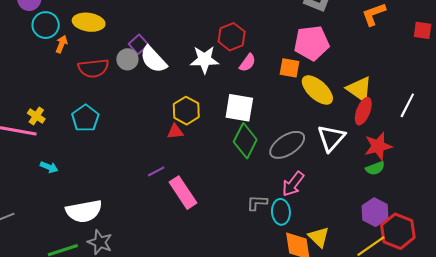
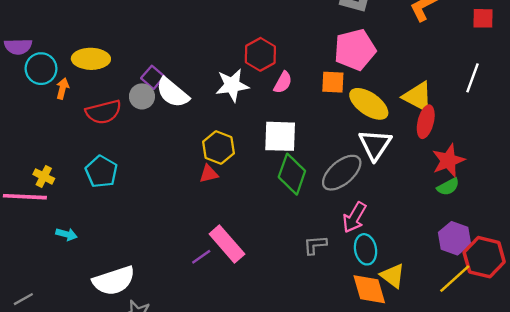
white line: (407, 105) -> (473, 78), moved
white triangle: (331, 138) -> (375, 145), moved
purple line: (156, 171) -> (201, 257), moved
cyan ellipse: (281, 212) -> (366, 249), moved

